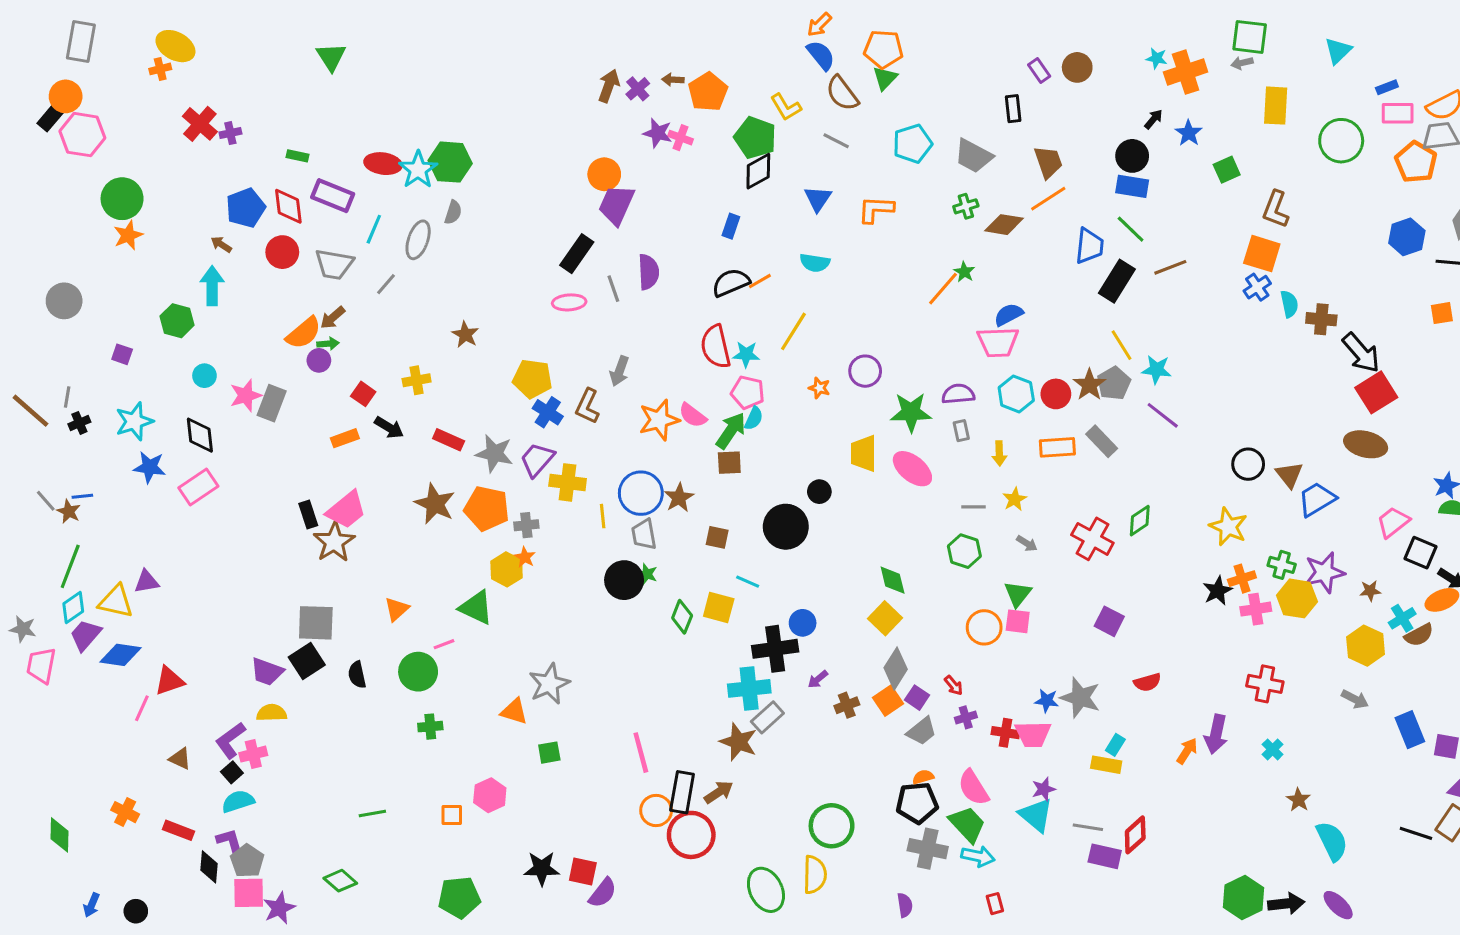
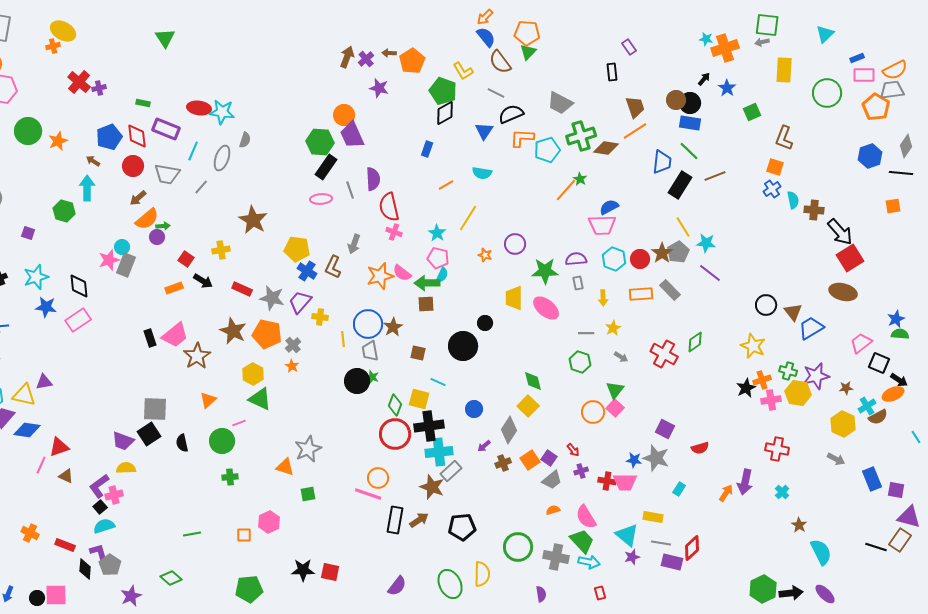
brown circle: (1077, 67) -> (676, 100), moved
pink cross: (681, 138) -> (394, 232), moved
cyan pentagon: (912, 144) -> (547, 150), moved
gray trapezoid: (973, 156) -> (560, 103), moved
green hexagon: (450, 162) -> (320, 142), moved
cyan star: (418, 170) -> (222, 112), turned -30
purple trapezoid: (616, 205) -> (352, 135), turned -48
green cross: (966, 206) -> (581, 136), size x1.8
orange star: (128, 235) -> (58, 141), moved
orange square: (1262, 254) -> (775, 167), size x0.7
black semicircle: (731, 283) -> (511, 114), moved
brown arrow: (333, 318) -> (138, 198), moved
brown star: (465, 334) -> (253, 220), size x1.6
red semicircle: (716, 347) -> (389, 207), moved
cyan star: (746, 354) -> (437, 233), turned 30
cyan circle: (204, 376) -> (122, 247), moved
green arrow: (731, 431) -> (427, 283), turned -125
yellow cross: (568, 482) -> (320, 317), size x0.7
gray cross: (526, 525) -> (293, 345), turned -35
brown star: (334, 542) -> (197, 356), moved
yellow hexagon: (507, 569) -> (253, 374), moved
pink square: (1018, 621) -> (615, 408), turned 36
purple square: (1109, 621) -> (665, 429), moved
black cross: (775, 649) -> (429, 426), moved
gray diamond: (896, 669) -> (509, 430), moved
pink line: (641, 753) -> (368, 494), turned -56
brown triangle: (180, 759) -> (66, 476), moved
yellow rectangle: (1106, 765) -> (653, 517), moved
purple star: (1044, 789) -> (632, 557), moved
black pentagon: (917, 803) -> (462, 527), moved
orange circle: (656, 810) -> (378, 478), moved
green circle: (832, 826) -> (518, 547), moved
red circle: (691, 835) -> (395, 434), moved
pink square: (249, 893) -> (56, 595), moved
purple semicircle: (603, 893) -> (397, 586), moved

